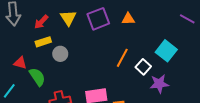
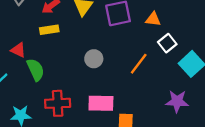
gray circle: (60, 54) -> (94, 59), moved
white square: (143, 67) -> (167, 43), moved

